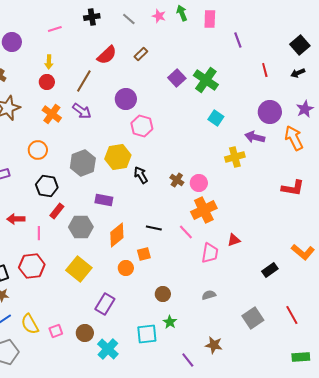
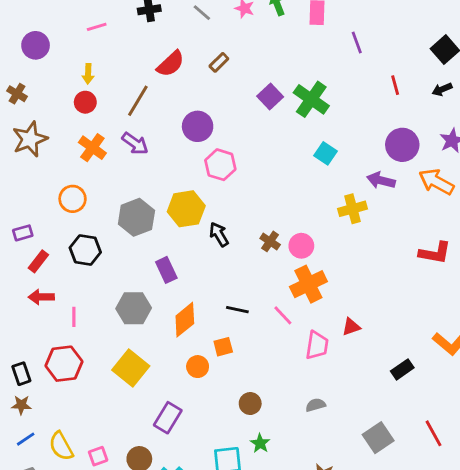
orange arrow: (294, 138) -> (436, 182), turned -35
purple rectangle: (104, 200) -> (166, 270), turned 54
red rectangle: (57, 211) -> (38, 261), moved

